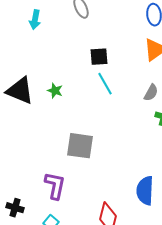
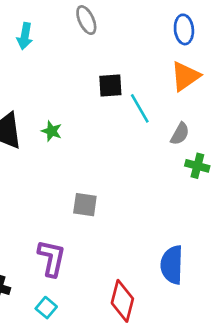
cyan line: (105, 84) -> (140, 108), moved
gray square: (80, 146) -> (85, 205), size x0.7

